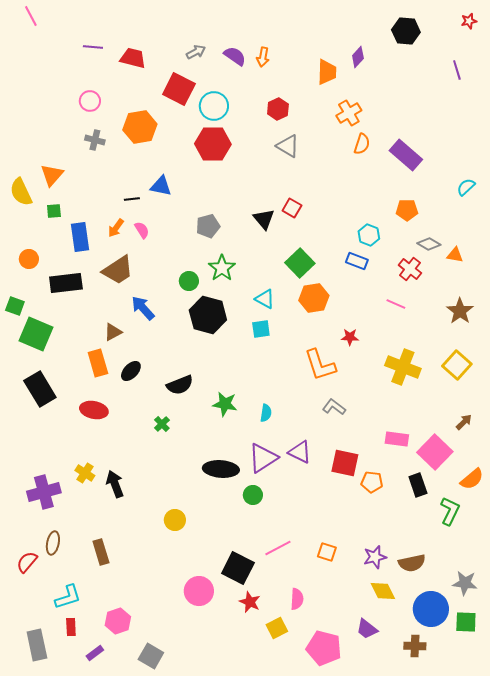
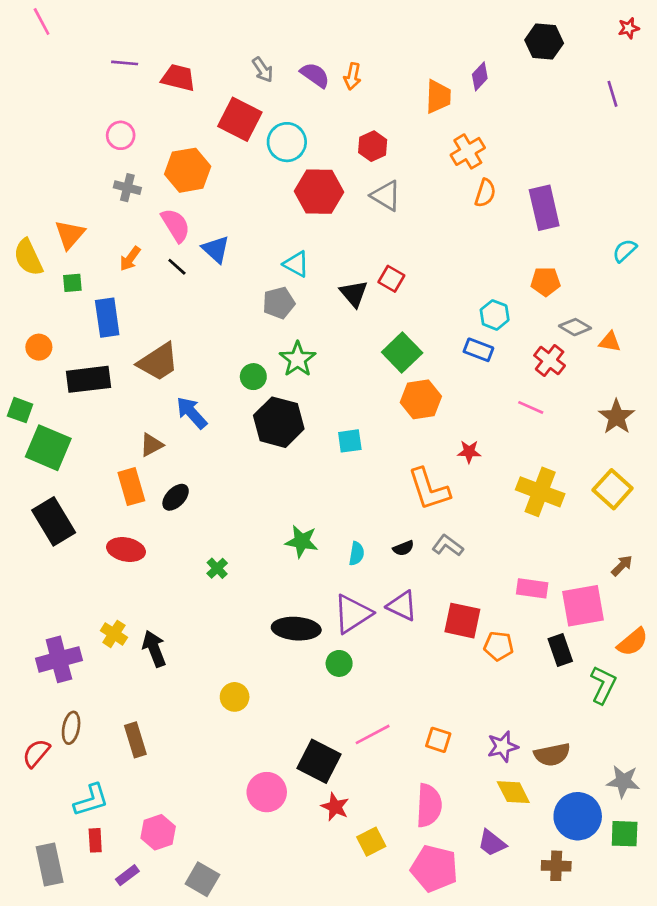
gray arrow: (196, 52) -> (263, 70), turned 84
red hexagon: (213, 144) -> (319, 192), moved
purple rectangle: (406, 155) -> (544, 208), turned 36
blue triangle: (161, 186) -> (216, 249), turned 30
black line: (132, 199) -> (177, 267), turned 49
orange arrow: (116, 228) -> (130, 259), moved
pink semicircle: (142, 230) -> (176, 225), moved, size x1.5
cyan triangle: (265, 299) -> (296, 264), moved
black semicircle: (180, 385) -> (403, 548), moved, size x0.6
pink square: (435, 452) -> (583, 606), turned 36
pink semicircle: (297, 599) -> (429, 805), moved, size x1.5

